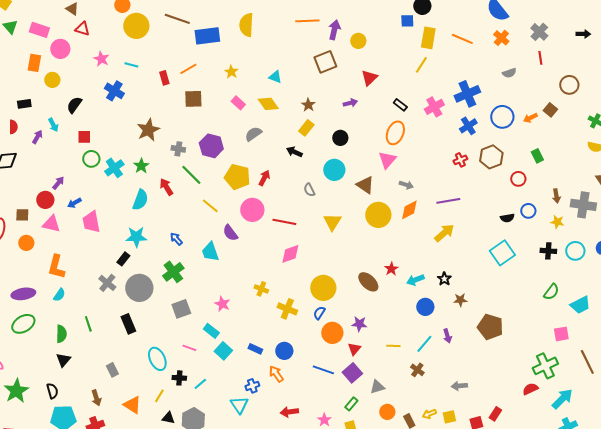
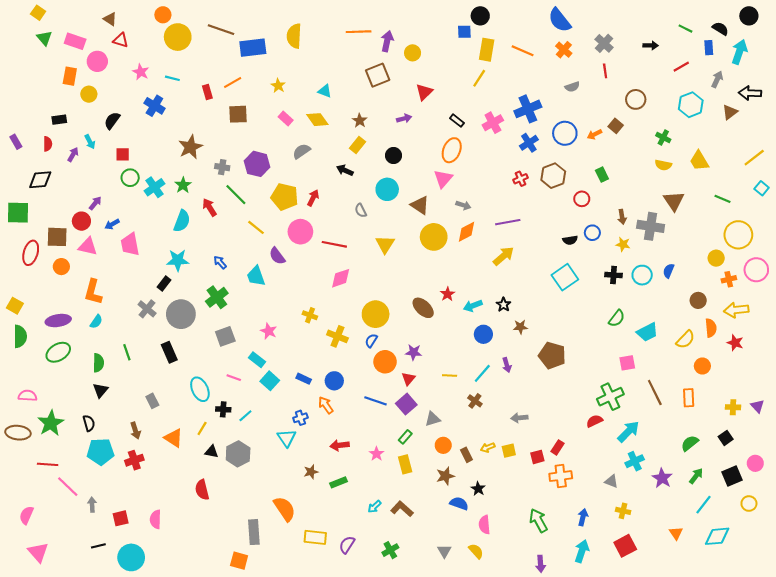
brown square: (22, 215) -> (57, 237), size x1.5

